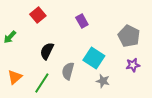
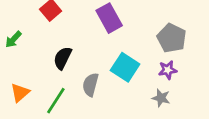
purple rectangle: (82, 21) -> (109, 18), size x1.5
purple star: (133, 65) -> (168, 70), moved
gray star: (103, 81) -> (161, 98), moved

